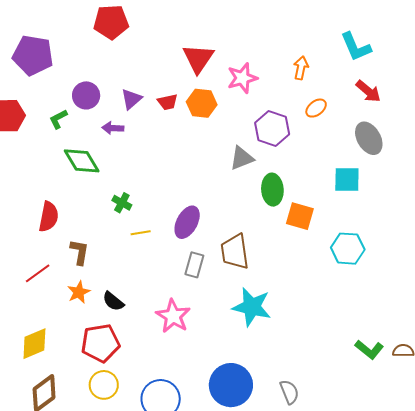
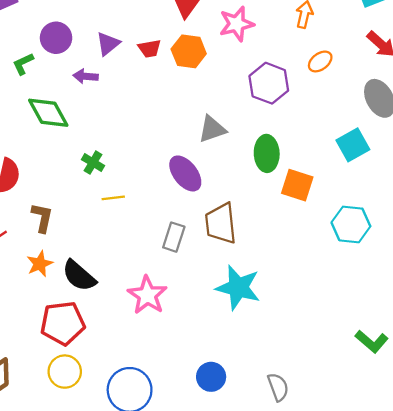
gray triangle: (242, 158) -> (212, 129), moved
cyan square: (347, 179) -> (353, 145), turned -32
purple ellipse: (187, 222) -> (185, 173), moved, turned -68
black semicircle: (113, 301) -> (79, 276), size x1.4
blue circle: (231, 385) -> (211, 377), size x0.6

